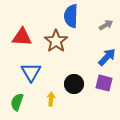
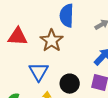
blue triangle: (31, 72) -> (39, 72), moved

